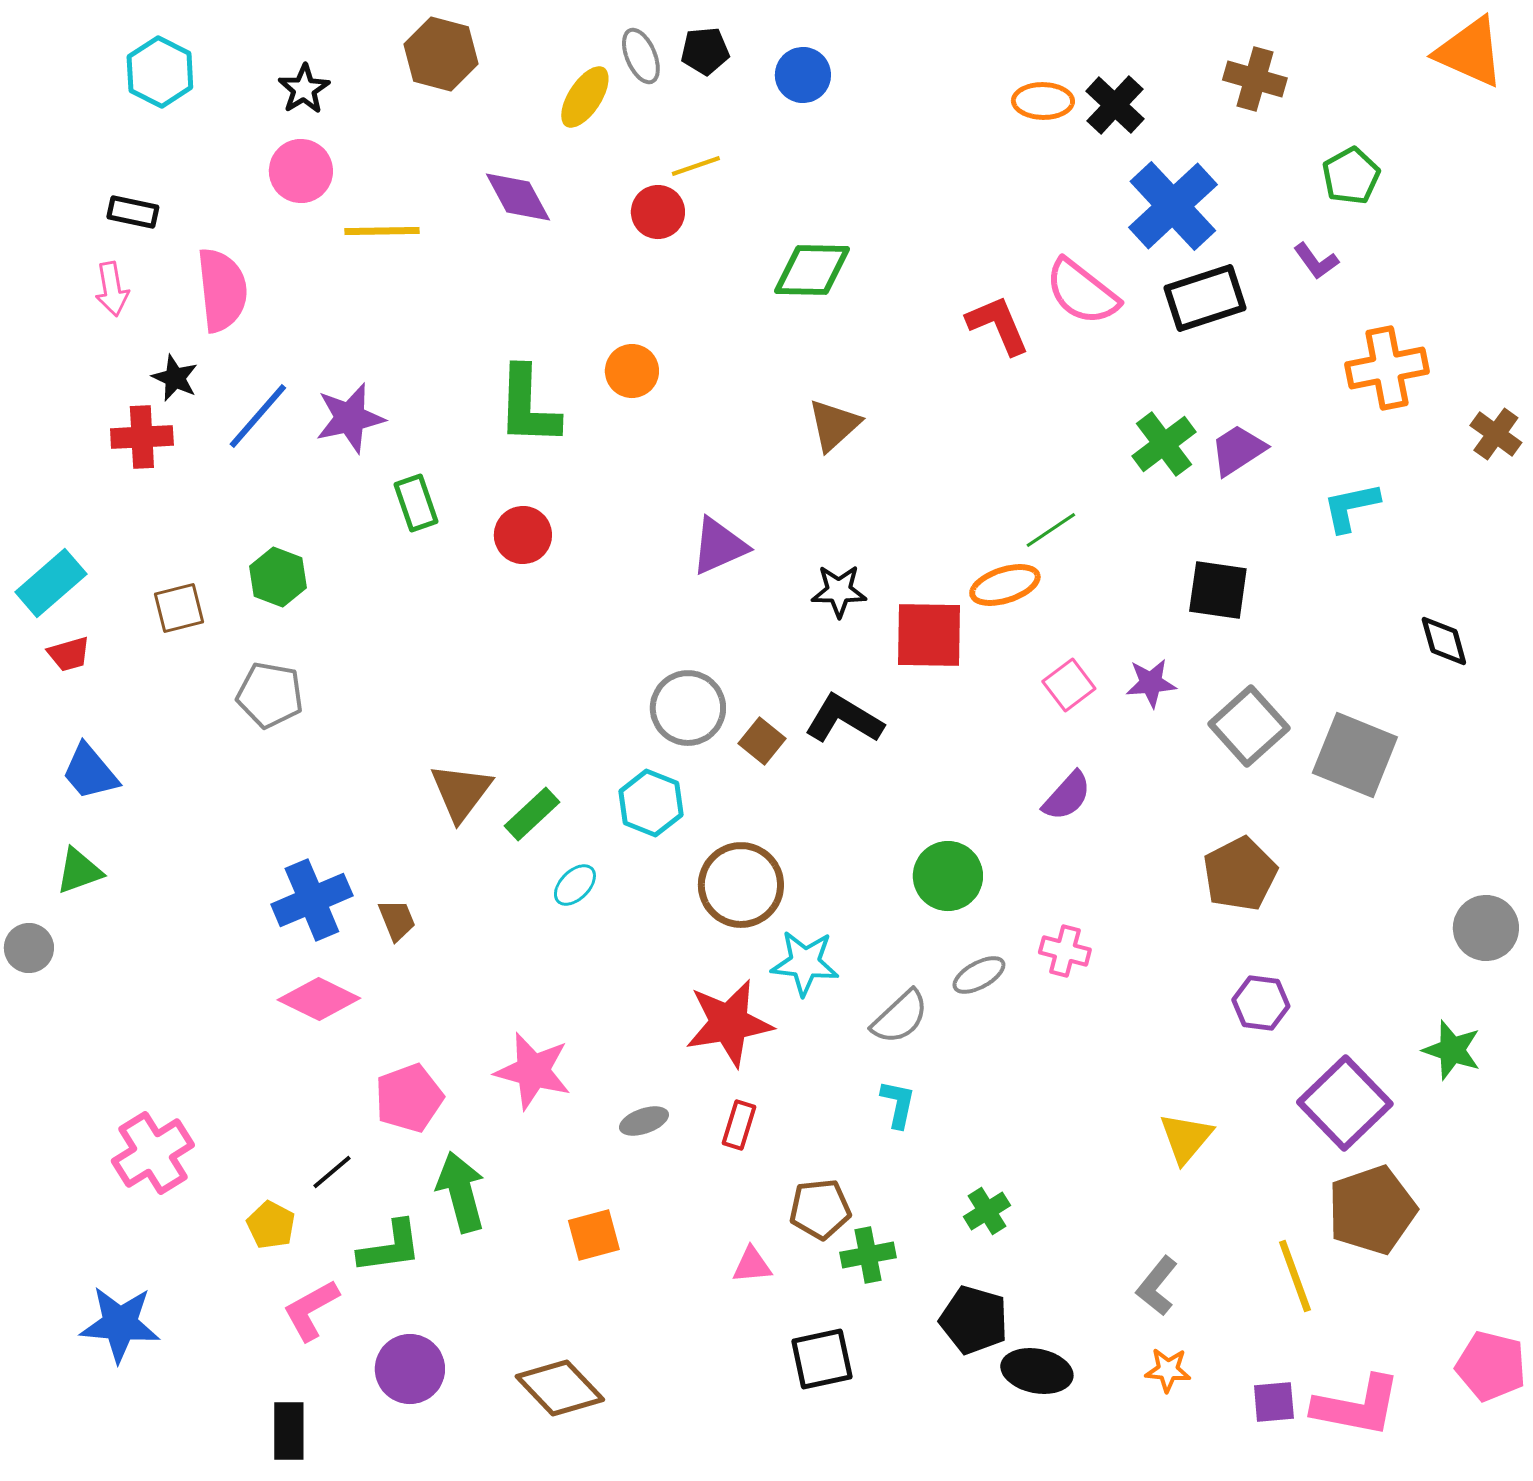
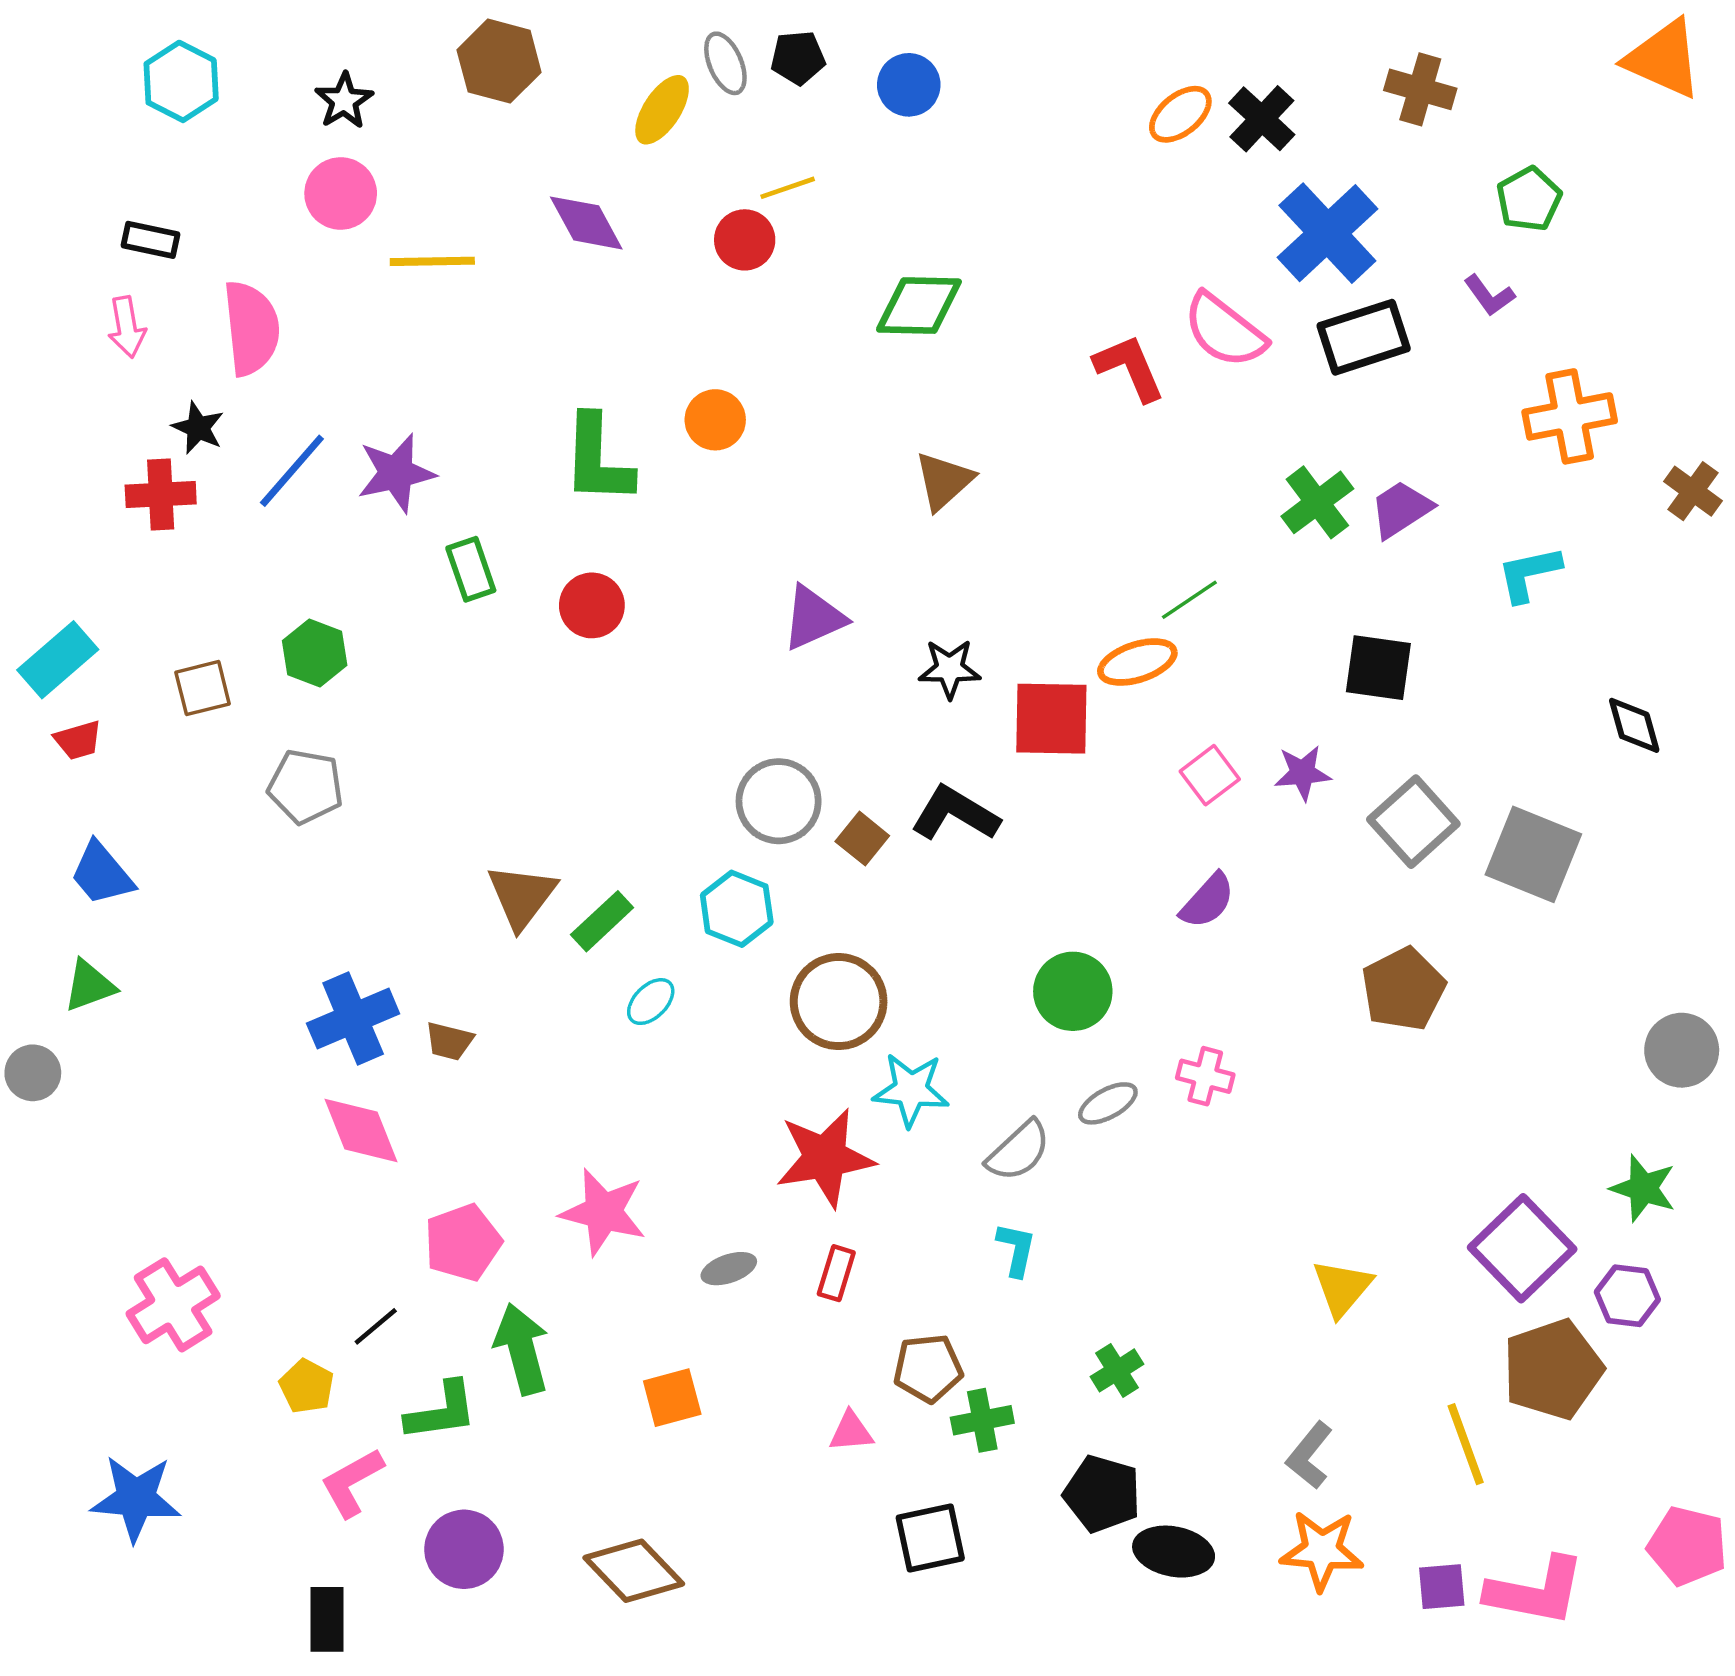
orange ellipse: (1043, 101) -> (1180, 114), turned -40
brown trapezoid: (397, 920) -> (449, 1041), turned 126
pink diamond: (319, 999) -> (361, 1131), turned 42
purple hexagon: (1261, 1003) -> (1627, 1296), moved
orange star: (1168, 1370) -> (1322, 1550), size x1.6

